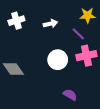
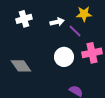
yellow star: (88, 15) -> (84, 14), moved
purple line: (78, 34) -> (75, 31), moved

